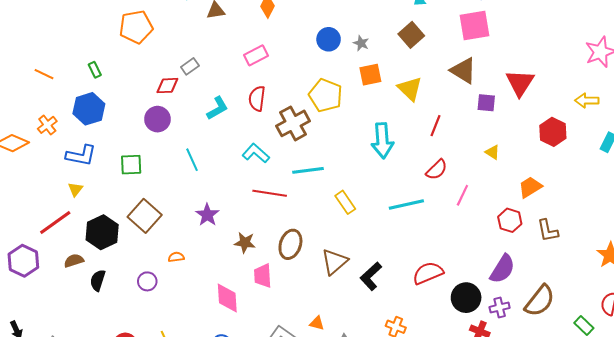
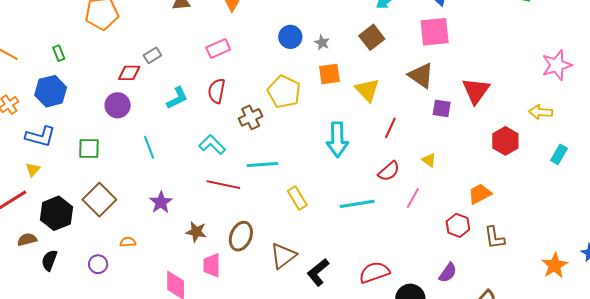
brown cross: (293, 123) -> (251, 117), size x0.7
yellow triangle: (492, 152) -> (429, 160), moved
purple semicircle: (502, 269) -> (448, 273), size x0.7

